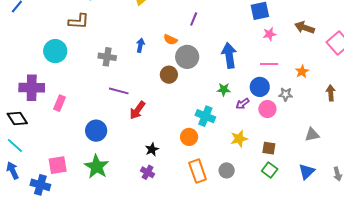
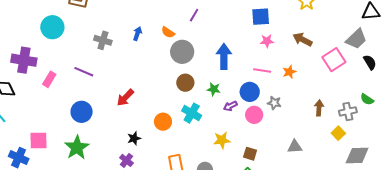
orange star: (302, 72) -> (289, 72), moved
brown circle: (169, 75) -> (185, 83), moved
purple line: (119, 91) -> (84, 72), moved
orange circle: (189, 137) -> (163, 122), moved

